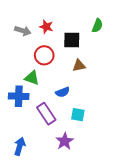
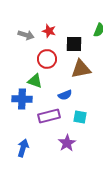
brown triangle: (79, 66) -> (81, 69), size x1.5
purple rectangle: (46, 114) -> (49, 116), turned -70

